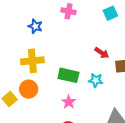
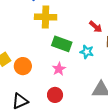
yellow cross: (32, 61) -> (46, 17), moved
orange circle: (29, 89) -> (23, 66), moved

